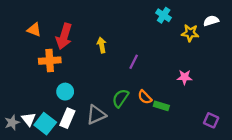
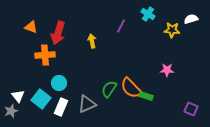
purple line: (134, 62) -> (121, 26), moved
orange semicircle: (145, 97) -> (131, 88), size x1.6
white triangle: (29, 119) -> (18, 96), moved
cyan square: (45, 124) -> (41, 99), moved

